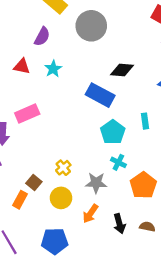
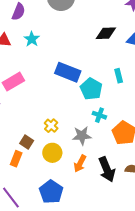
black diamond: (122, 70) -> (106, 33), moved
blue rectangle: (100, 95) -> (68, 72), moved
black arrow: (119, 224) -> (107, 169), size x1.4
blue pentagon: (55, 241) -> (51, 192), turned -30

